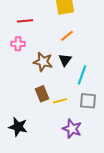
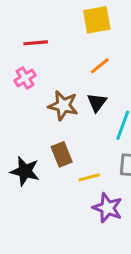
pink cross: (18, 44) -> (25, 78), turned -32
yellow line: (60, 101) -> (89, 177), moved
black star: (18, 127) -> (25, 171), moved

